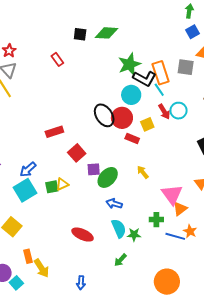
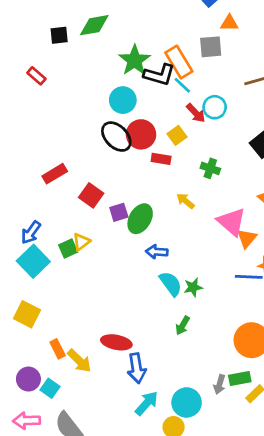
cyan circle: (131, 95) -> (123, 100), moved
green cross: (156, 220) -> (210, 168), moved, turned 32
red ellipse: (83, 235) -> (116, 342), moved
blue arrow: (81, 283) -> (137, 368), size x1.5

